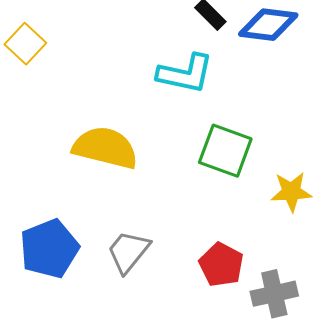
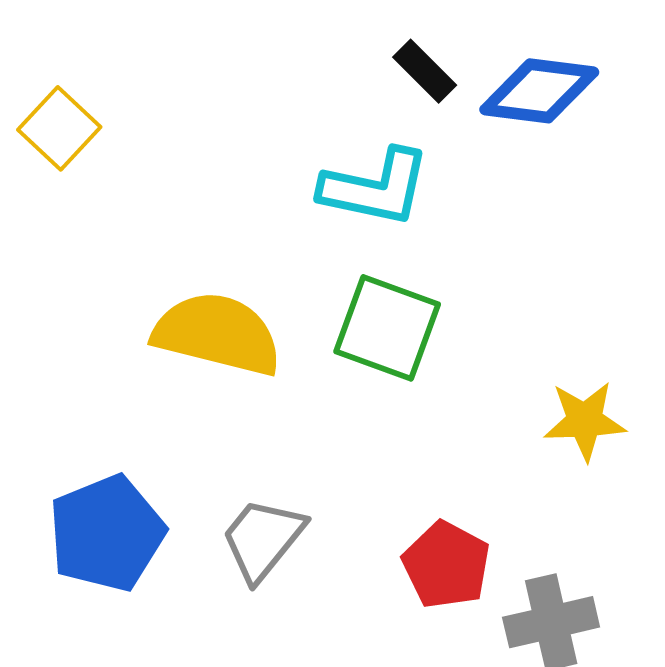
green square: (225, 151) -> (387, 328), moved

